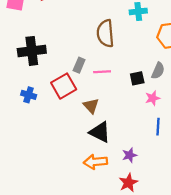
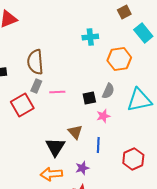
brown semicircle: (105, 33) -> (35, 62), moved
brown triangle: (91, 106) -> (75, 132), moved
blue line: (158, 127) -> (98, 145), moved
black triangle: (100, 132) -> (55, 147), turned 35

